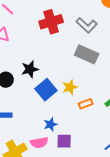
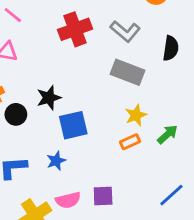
yellow star: (70, 87) -> (136, 115), moved
blue square: (46, 90) -> (73, 125), turned 30
blue star: (50, 124) -> (56, 161), moved

